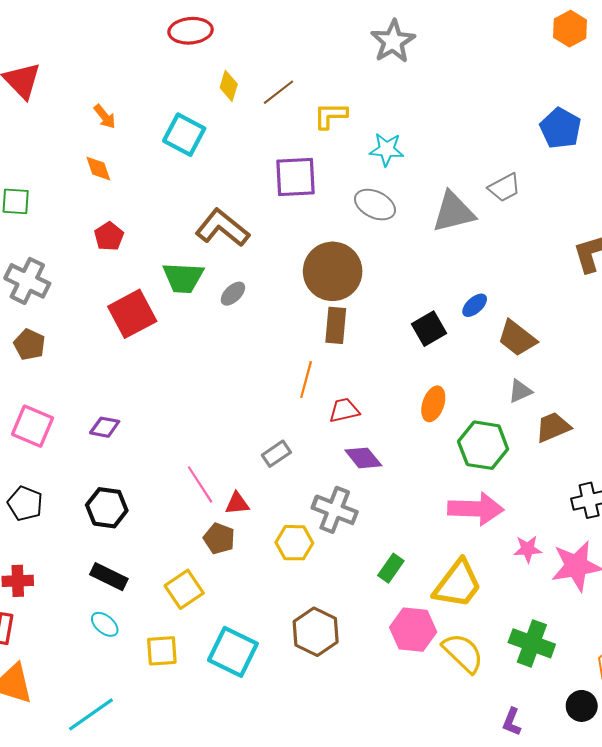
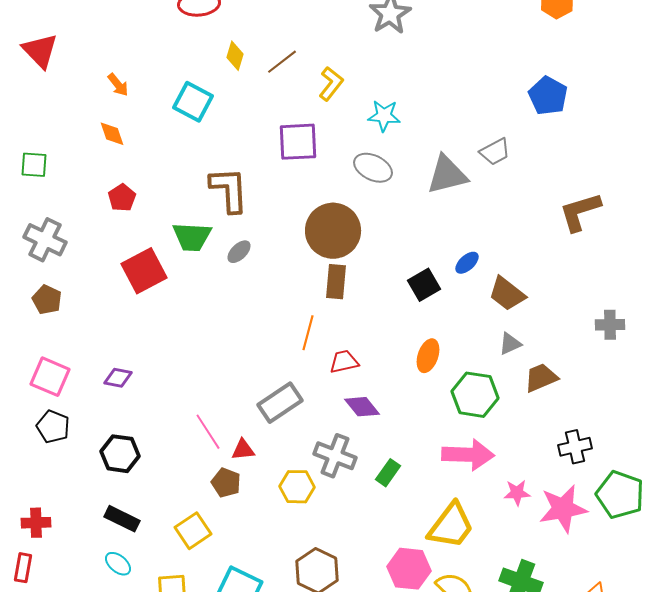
yellow L-shape: (330, 116) -> (331, 84), turned 128
brown L-shape: (222, 228) -> (229, 190), turned 48
gray rectangle: (276, 454) -> (280, 403), size x1.6
black pentagon: (25, 503) -> (53, 427), moved
green rectangle: (391, 568) -> (388, 473), moved

